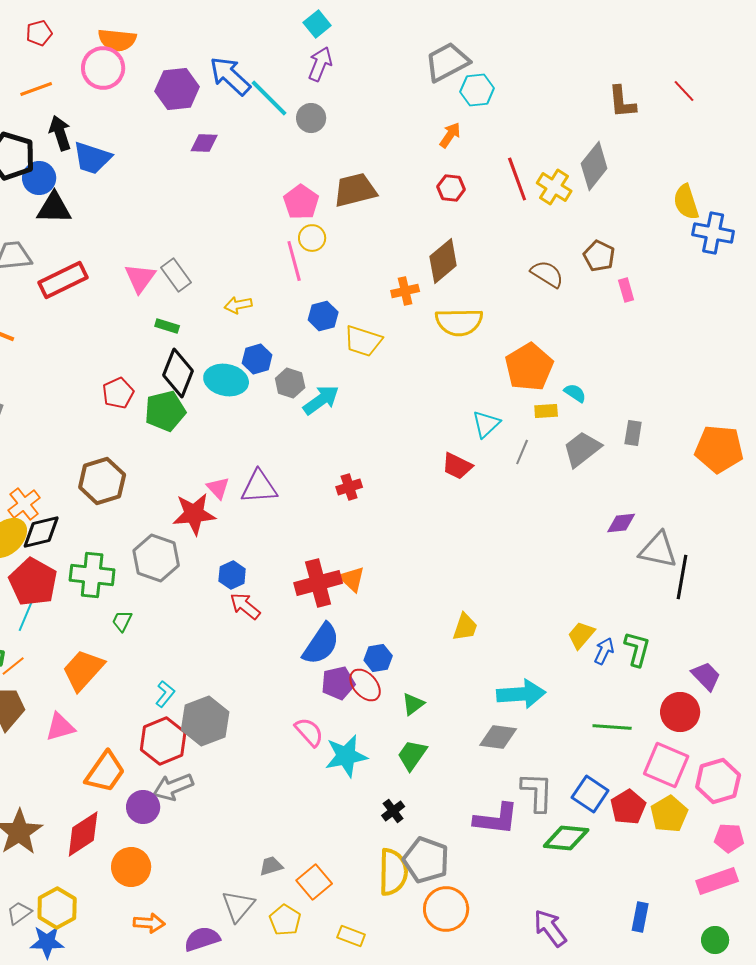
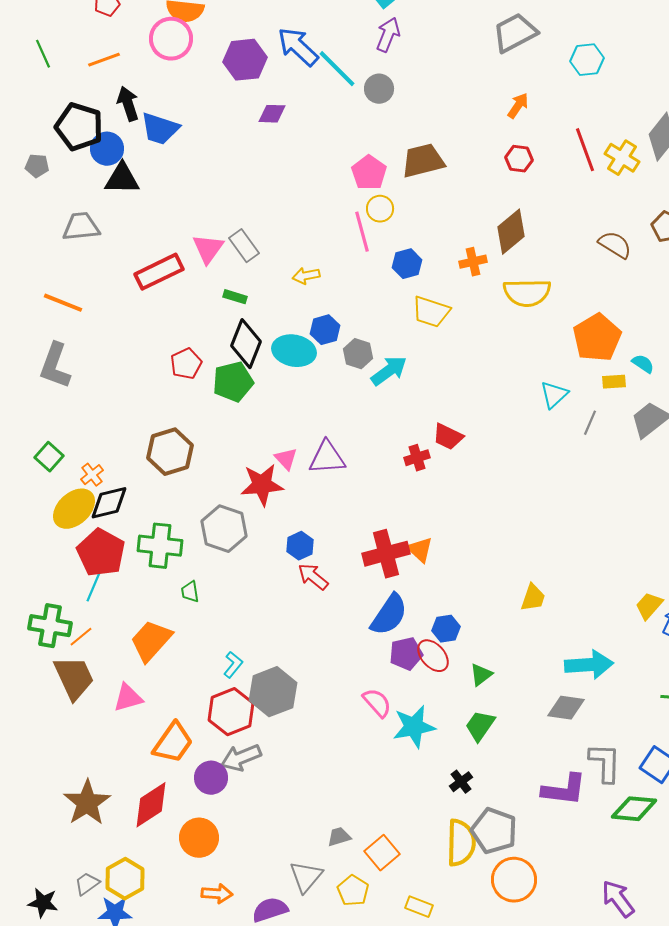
cyan hexagon: (477, 90) -> (587, 60), moved
red rectangle: (63, 280) -> (159, 272), moved
blue hexagon: (323, 316) -> (407, 264), moved
red trapezoid: (457, 466) -> (448, 437), moved
orange cross: (24, 504) -> (92, 475), size x0.7
green trapezoid: (122, 621) -> (190, 592), turned -35

